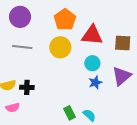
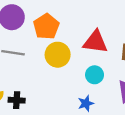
orange pentagon: (65, 20) -> (46, 26), moved
blue star: (95, 82) -> (86, 103), moved

